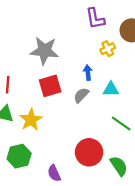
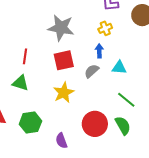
yellow cross: (108, 49) -> (105, 28), moved
yellow star: (31, 120) -> (64, 93), moved
green semicircle: (119, 166) -> (123, 125), moved

